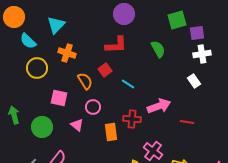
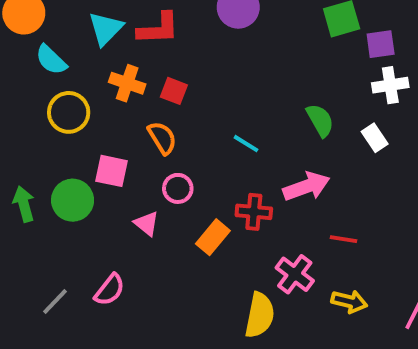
red L-shape: (116, 45) -> (158, 29), moved
green semicircle: (158, 49) -> (320, 120), moved
red square: (105, 70) -> (174, 91), moved, turned -32
red line: (187, 122) -> (343, 239), moved
green circle: (42, 127) -> (73, 200), moved
orange rectangle: (111, 132) -> (213, 237), turned 48

